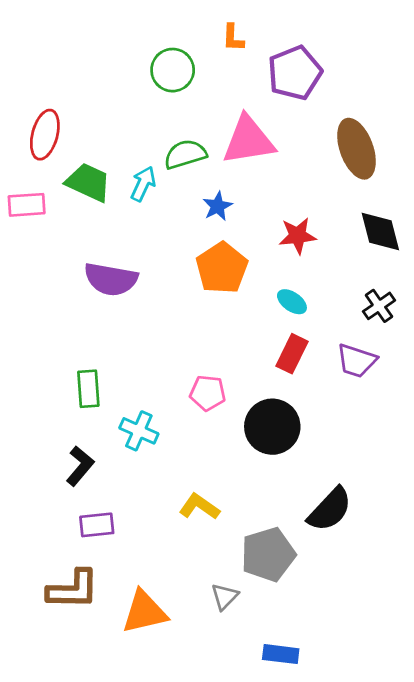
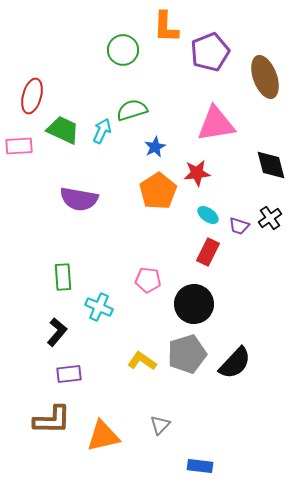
orange L-shape: (233, 38) -> (166, 27), size x1.6
pink triangle: (248, 140) -> (216, 124), moved
brown ellipse: (357, 149) -> (265, 77), moved
red star: (298, 236) -> (197, 173), moved
purple trapezoid: (357, 361) -> (239, 226), moved, size x0.7
gray pentagon: (268, 554) -> (187, 354), moved

